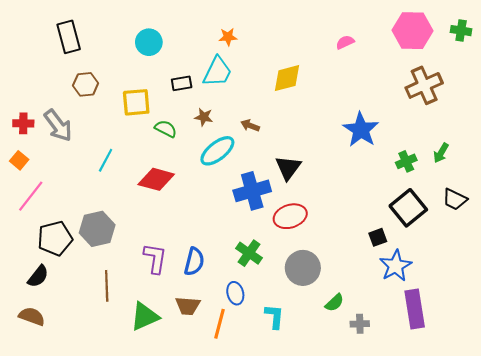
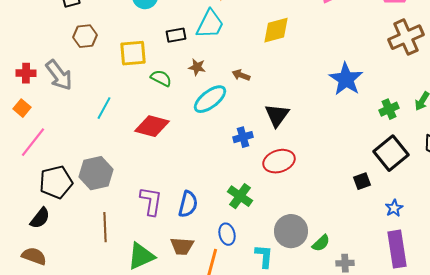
blue cross: (252, 191) -> (243, 137), size x0.6
blue star: (396, 266) -> (394, 208), moved, size x0.6
gray circle: (303, 268) -> (291, 231), moved

